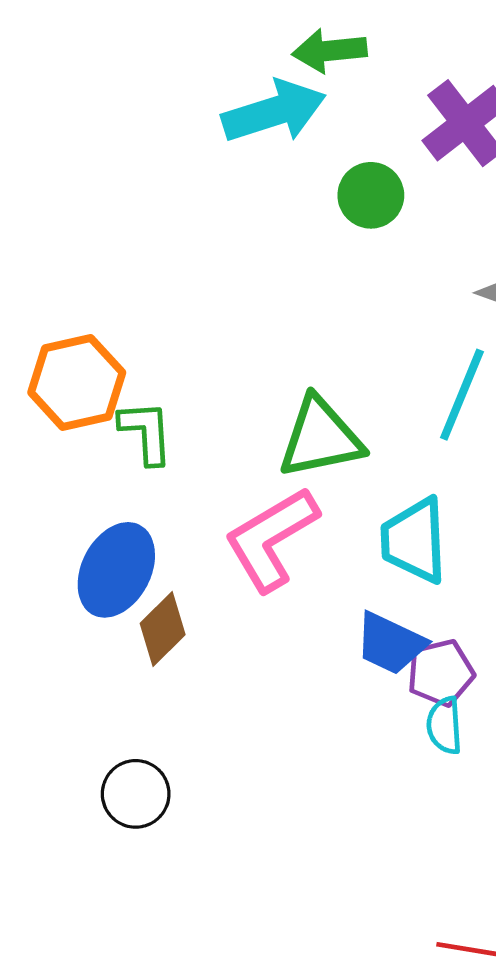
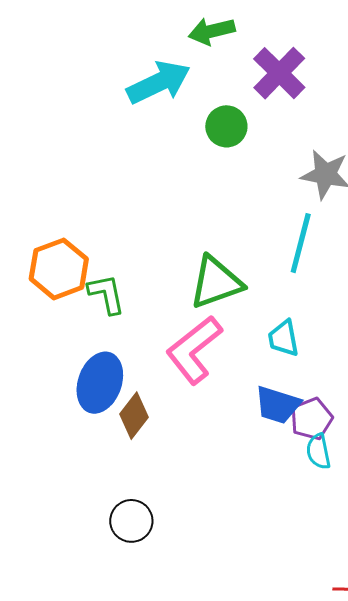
green arrow: (330, 51) -> (212, 31), moved
cyan trapezoid: (414, 540) -> (283, 338), size x0.7

